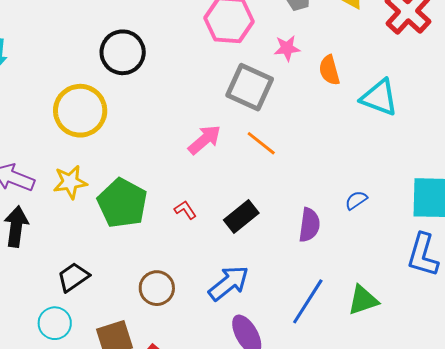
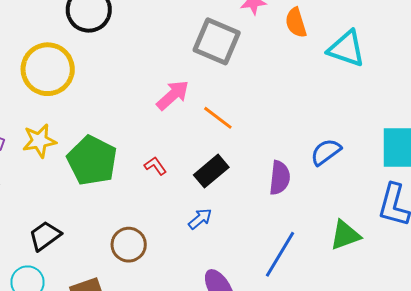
orange line: (261, 143) -> (218, 118), moved
blue semicircle: (356, 200) -> (326, 152), size x1.4
blue arrow: (229, 283) -> (200, 219), moved, size x0.6
green triangle: (363, 300) -> (345, 235), moved

